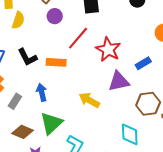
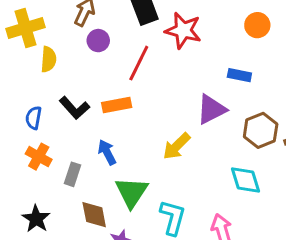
red star: (108, 49) -> (183, 30), moved
blue rectangle: (143, 63) -> (239, 75), turned 56
yellow arrow: (89, 100) -> (177, 146), turned -60
brown diamond: (23, 132) -> (94, 215), turned 70

